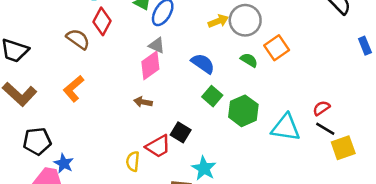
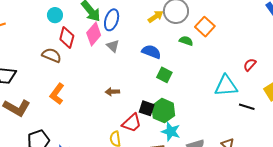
gray triangle: (157, 45) -> (113, 46), turned 32
pink diamond: (150, 65) -> (94, 34), moved
green hexagon: (243, 111) -> (163, 111), moved
black line: (325, 129) -> (247, 107), moved

